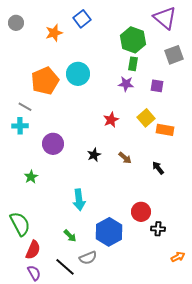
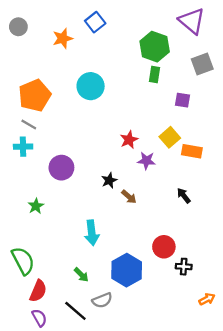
orange pentagon: (45, 81) -> (35, 95), moved
purple star: (126, 84) -> (146, 161), moved
brown arrow: (125, 158) -> (129, 197), moved

